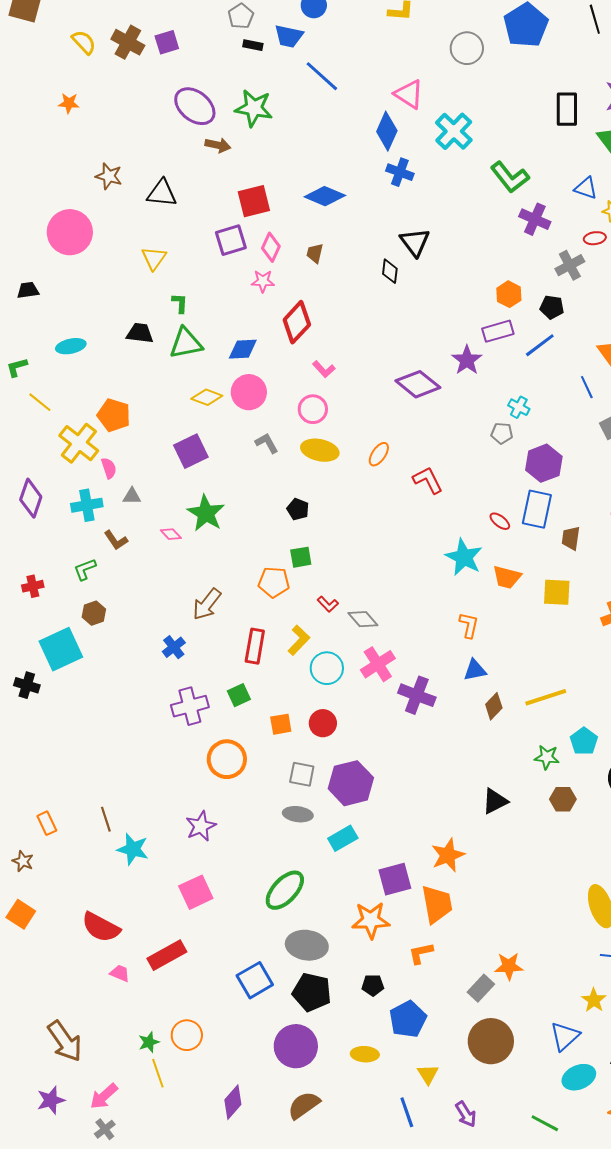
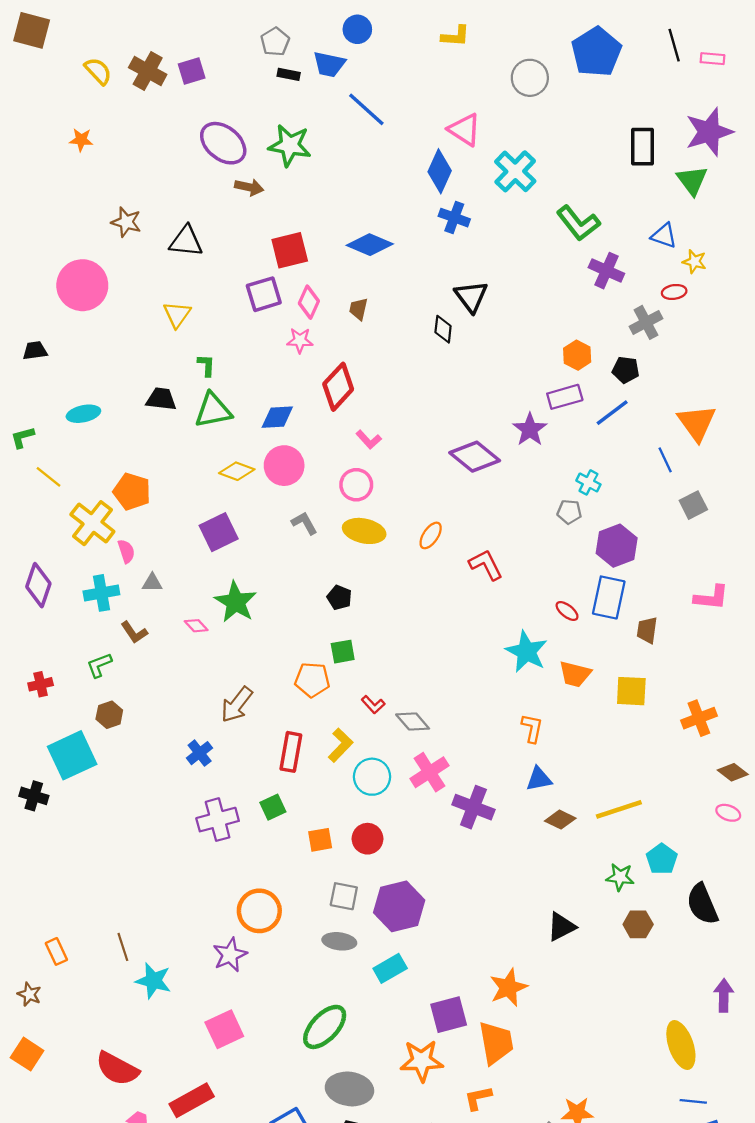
brown diamond: (494, 706) -> (560, 820), turned 72
orange circle: (227, 759) -> (259, 911), moved

